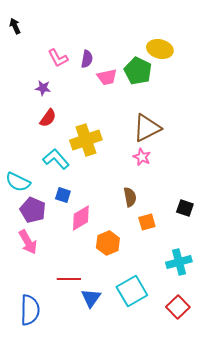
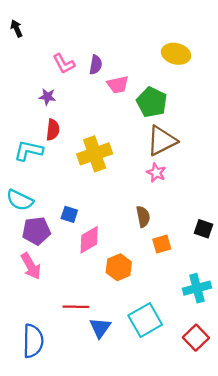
green pentagon: (138, 71) -> (152, 102), moved
red semicircle: (48, 118) -> (53, 130), turned -30
cyan L-shape: (56, 159) -> (29, 151), moved, turned -36
purple pentagon: (33, 210) -> (36, 231), turned -30

